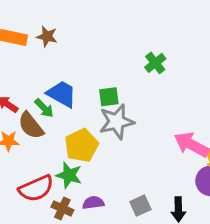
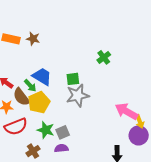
yellow pentagon: (81, 145) -> (39, 102), moved
red semicircle: (36, 189) -> (16, 127), moved
gray square: (140, 206) -> (63, 132), moved
brown cross: (62, 208) -> (33, 151), moved, turned 32

